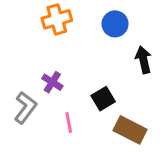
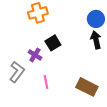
blue circle: (115, 24) -> (96, 19), moved
black square: (103, 99) -> (53, 43), moved

